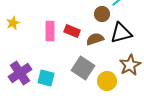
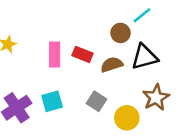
gray square: (83, 68) -> (96, 101), size x0.7
cyan square: (46, 78) -> (52, 101), moved, turned -30

